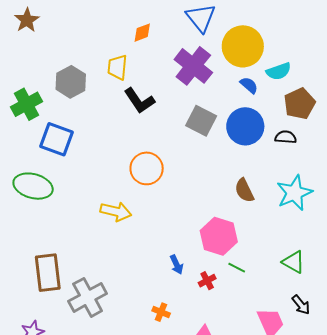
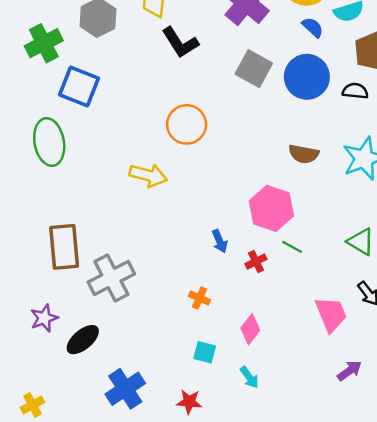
green ellipse: (33, 186) -> (49, 142), turned 63
brown semicircle: (244, 190) -> (304, 154), turned -55

